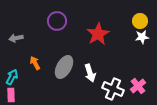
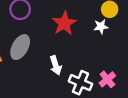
white star: (142, 37) -> (101, 27), moved
gray ellipse: (64, 67) -> (20, 47), moved

